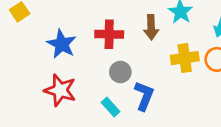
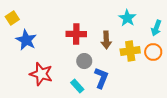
brown arrow: (151, 27) -> (106, 40), moved
blue star: (62, 44) -> (26, 40), moved

